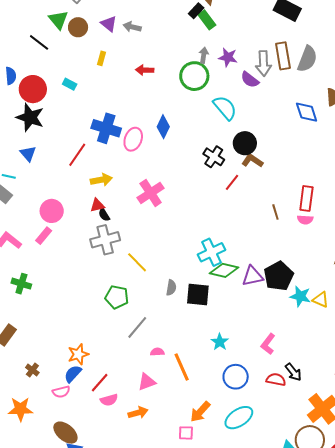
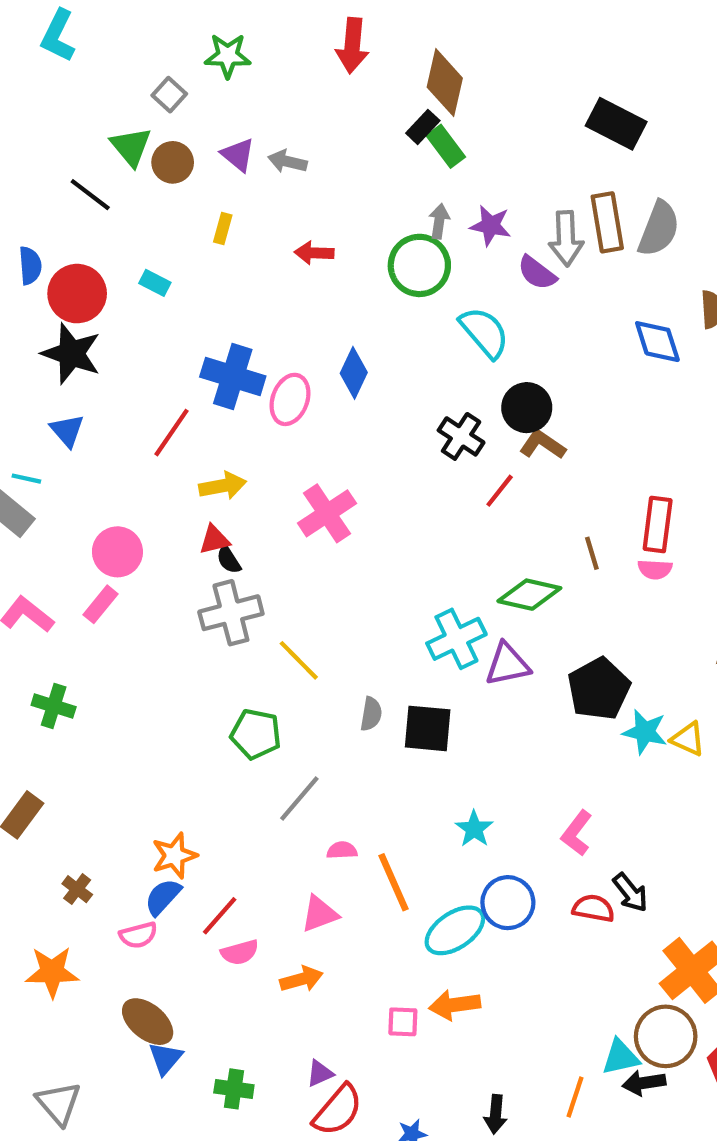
green diamond: (224, 270) -> (529, 595), moved
purple triangle: (253, 276) -> (507, 664), moved
orange arrow: (200, 412) -> (455, 1005), moved, turned 40
cyan ellipse: (239, 418) -> (455, 930), moved

